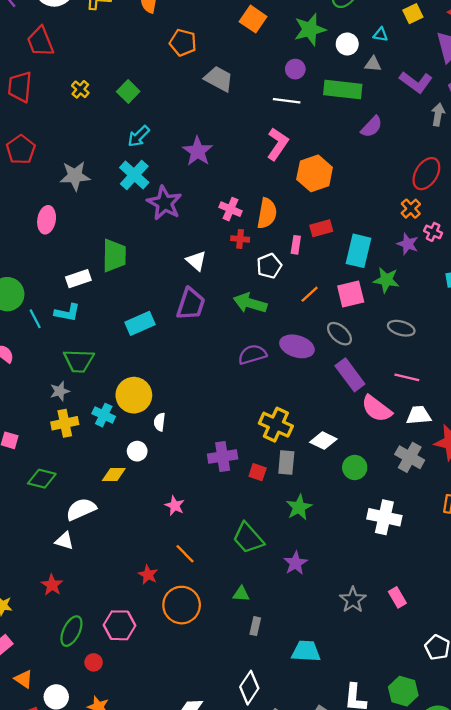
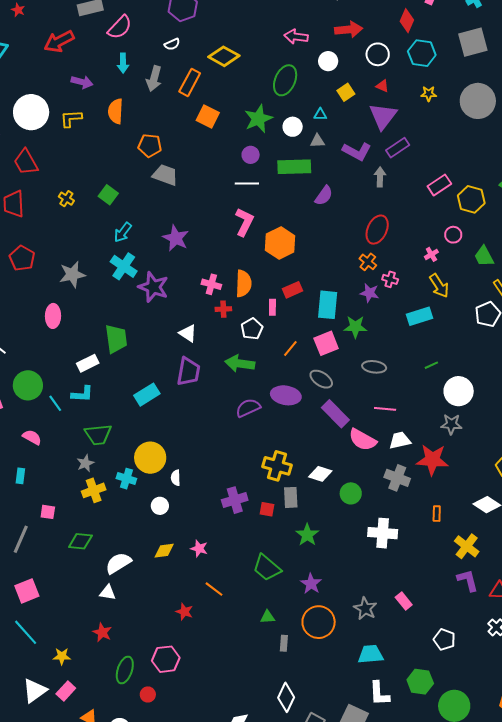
gray trapezoid: (219, 79) -> (165, 175), moved
yellow diamond: (114, 475) -> (164, 551), moved
orange circle: (182, 605) -> (319, 622), moved
cyan trapezoid: (306, 651) -> (371, 654), moved

